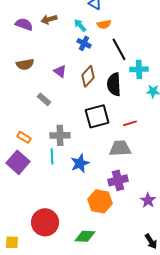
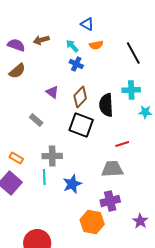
black line: (119, 49) -> (133, 53), moved
brown semicircle: (25, 64) -> (17, 71), moved, turned -30
black square: (97, 116) -> (81, 125), moved, turned 35

